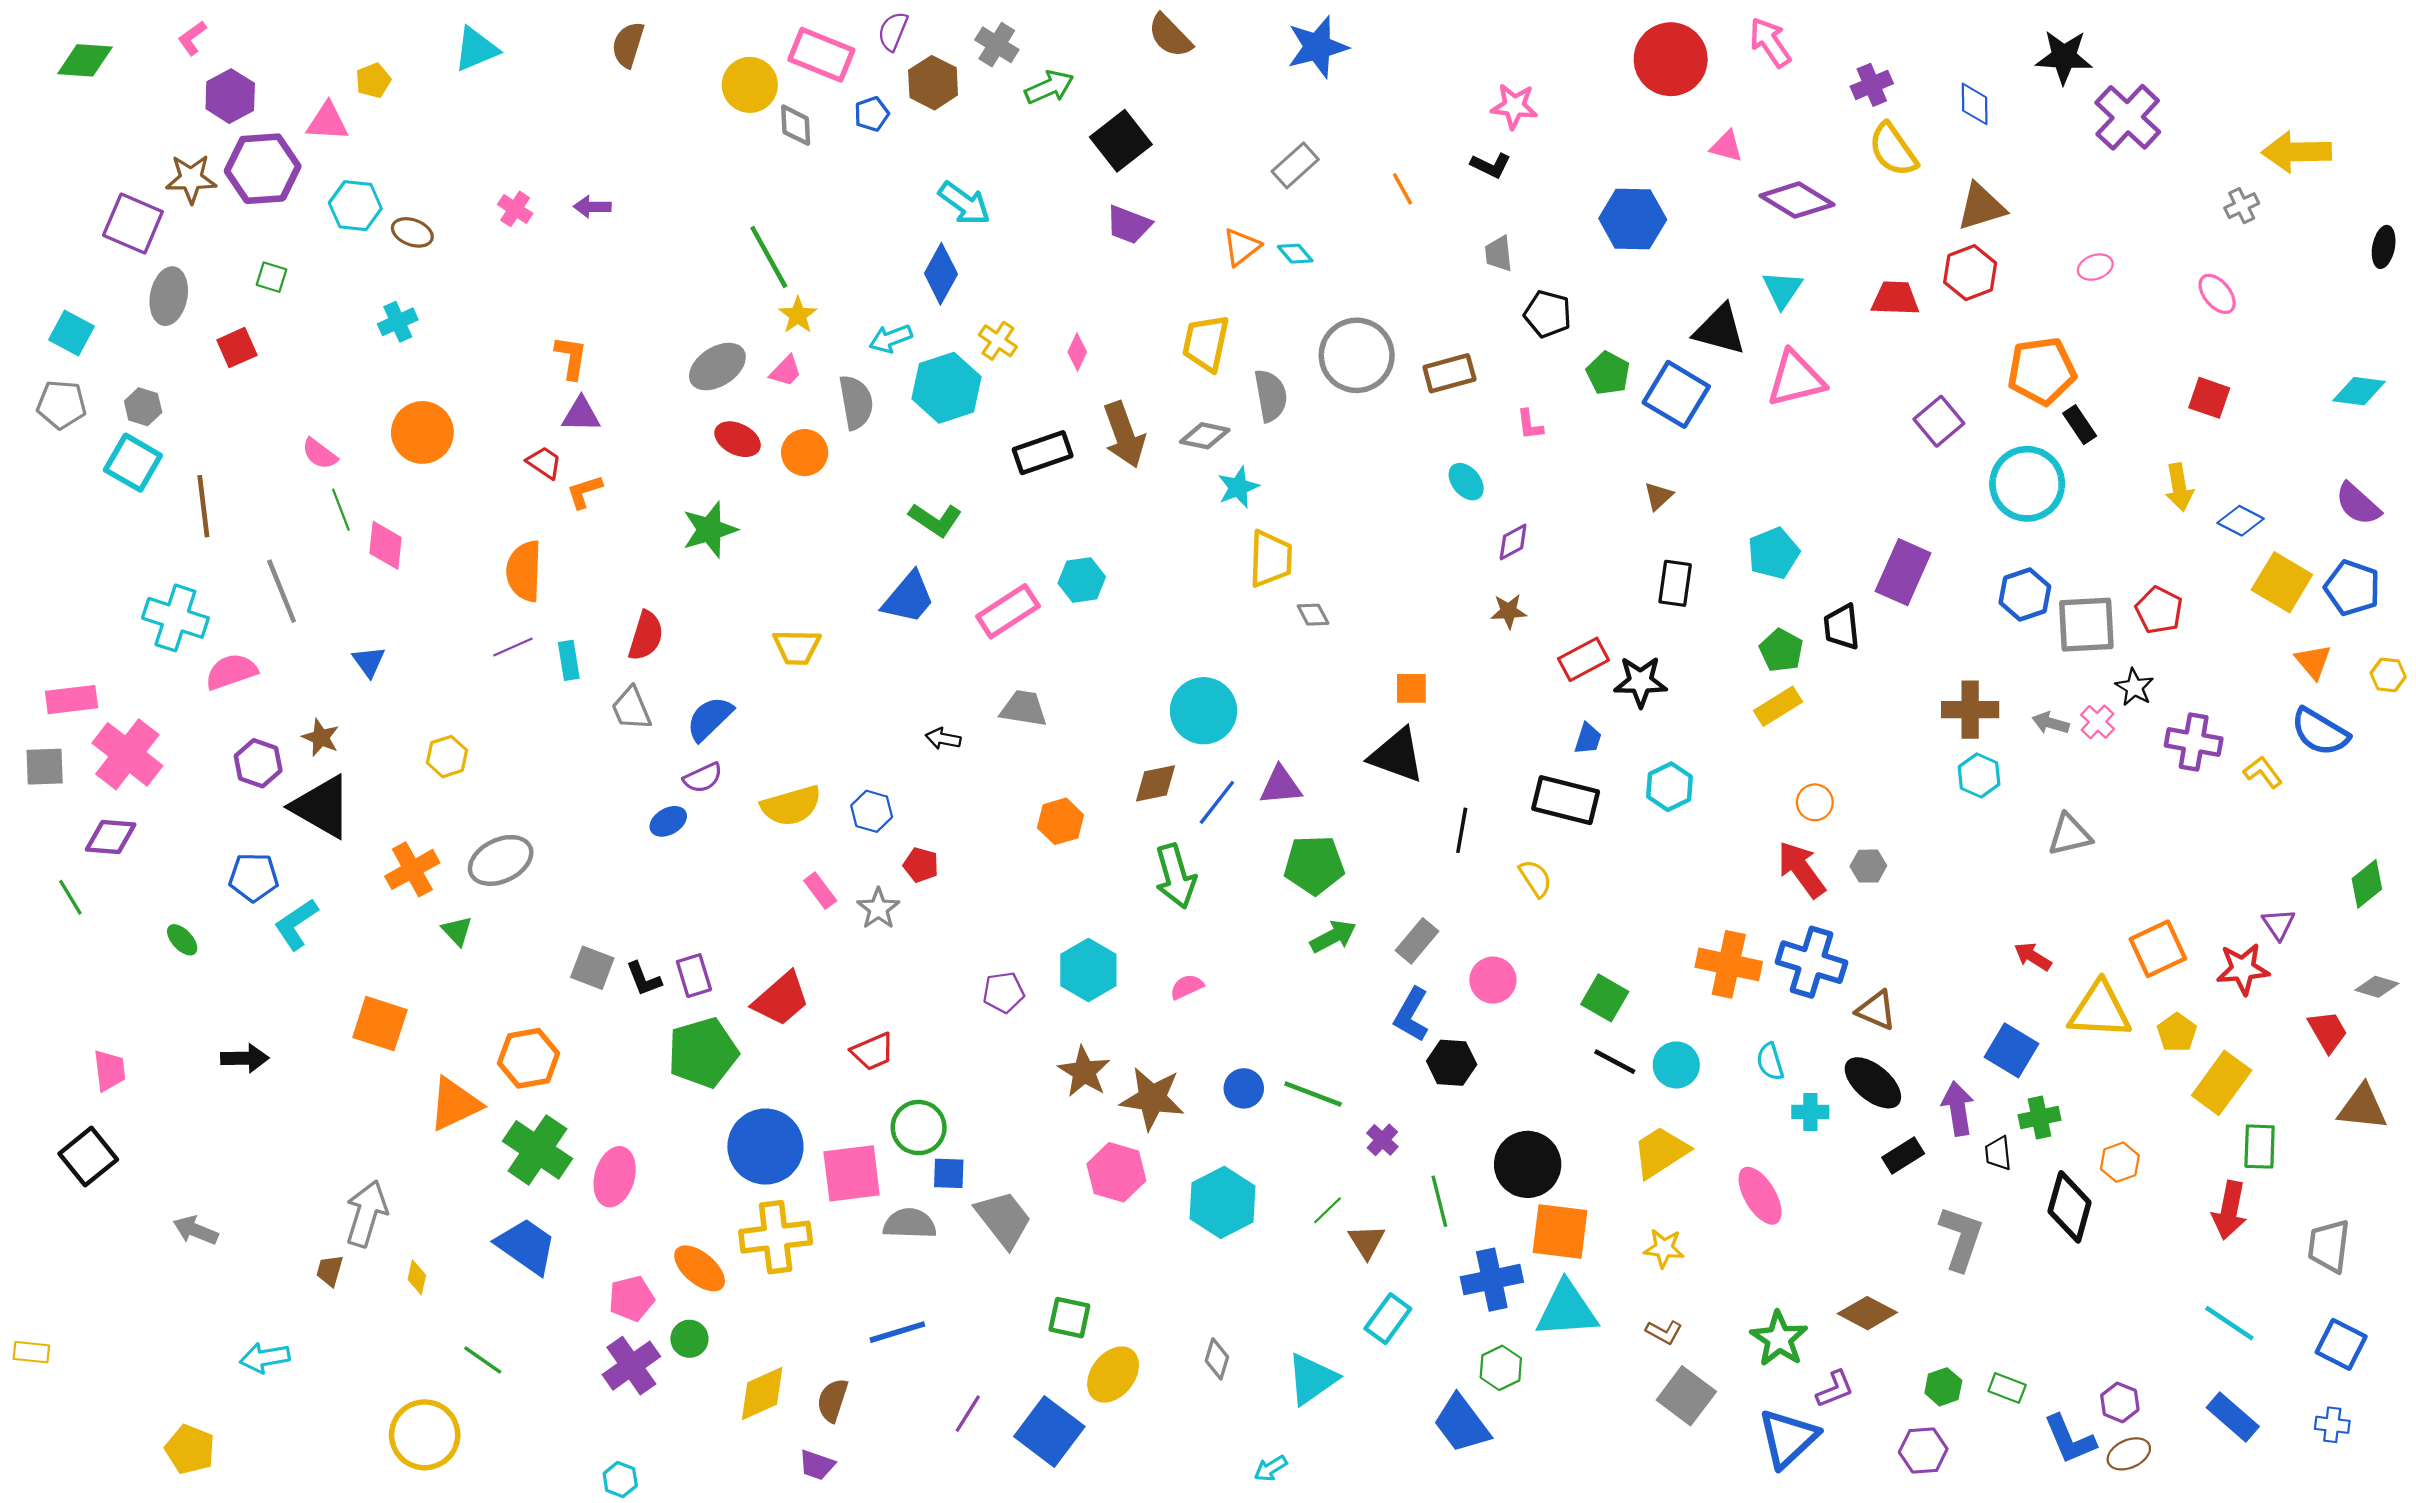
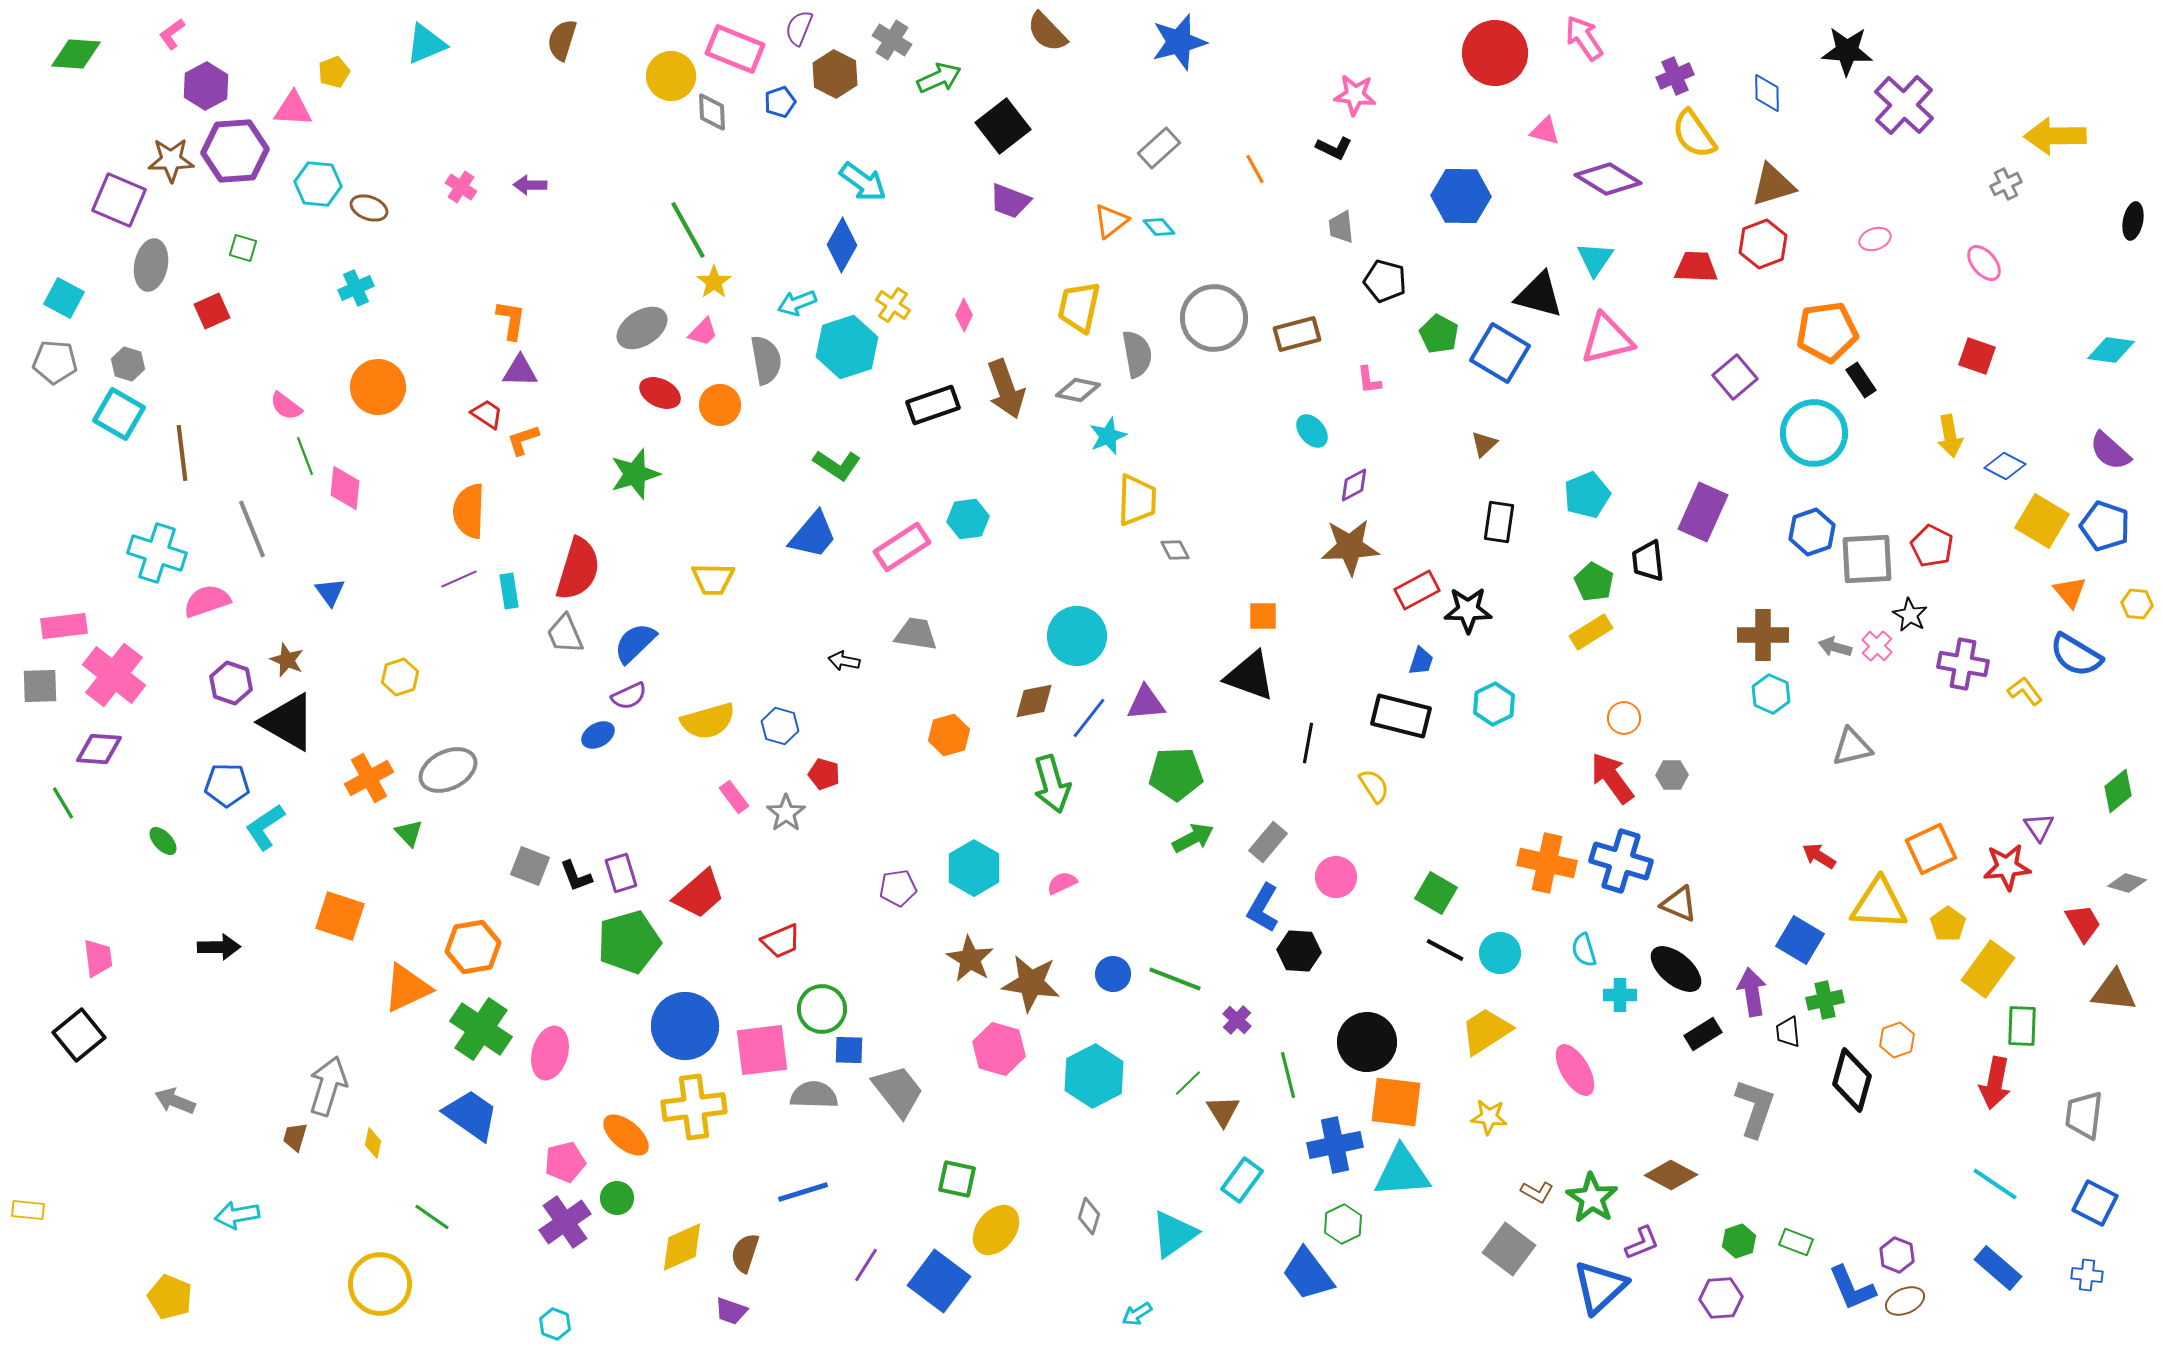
brown star: (1509, 611) -> (1350, 547), size x1.8
red semicircle: (646, 636) -> (578, 569), size x1.4
brown L-shape: (1664, 1332) -> (1537, 1192), moved

